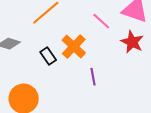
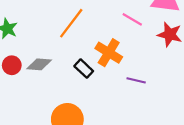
purple line: (93, 77) -> (136, 80), turned -54

